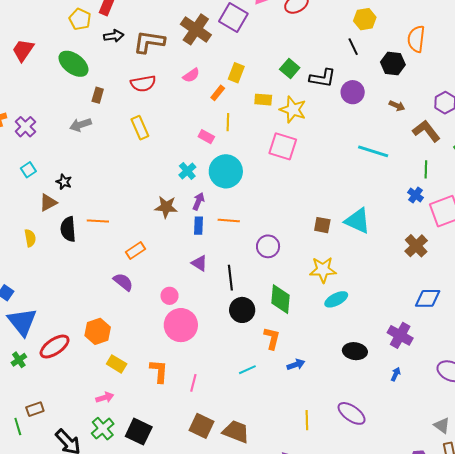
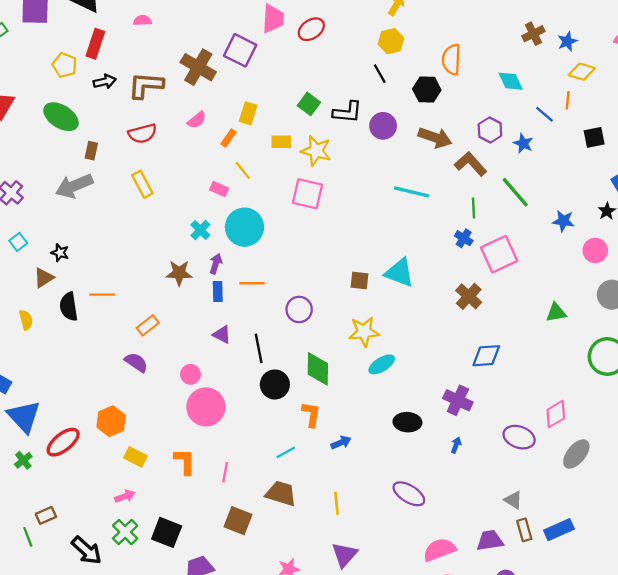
brown arrow: (397, 106) -> (435, 138), size x1.8
yellow line: (228, 122) -> (243, 170), turned -36
gray arrow: (81, 125) -> (74, 186), size x1.5
yellow line: (307, 420) -> (337, 503), moved
brown trapezoid: (236, 432) -> (281, 493), moved

